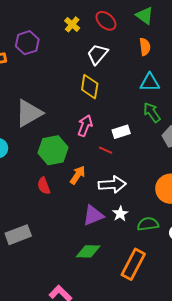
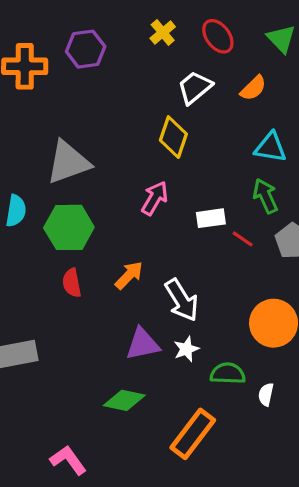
orange semicircle: (145, 47) -> (253, 88), moved, turned 42
green hexagon: (53, 150) -> (69, 227), moved
red line: (105, 150) -> (243, 239), moved
white arrow: (112, 184) -> (182, 300), turned 52

